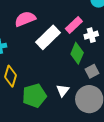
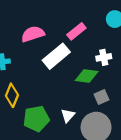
pink rectangle: (74, 25) -> (76, 31), moved
green diamond: (77, 53) -> (87, 76), turned 70

